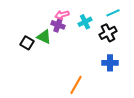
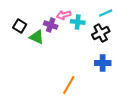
pink arrow: (62, 15) -> (64, 15), moved
cyan cross: (85, 22) -> (78, 22), turned 32
black square: (27, 43) -> (20, 26), moved

